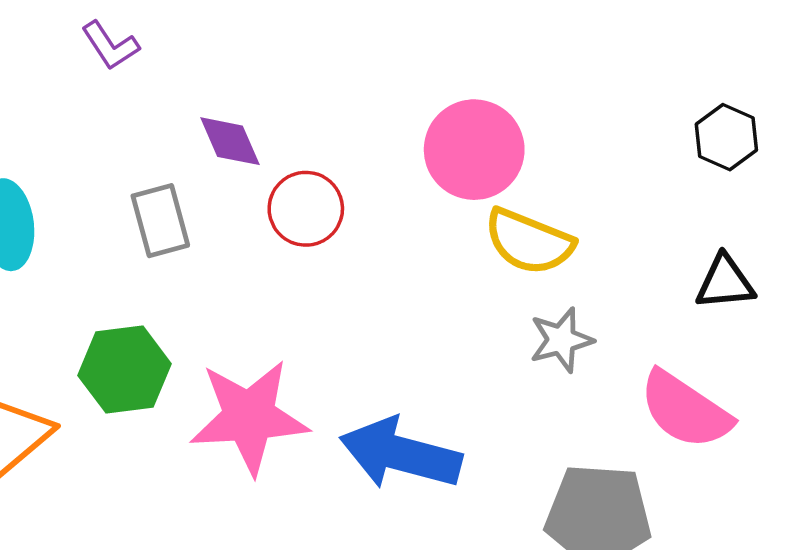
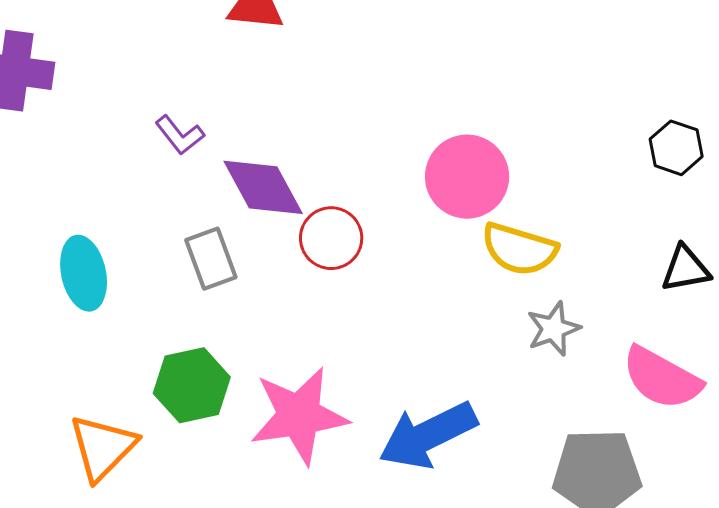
purple L-shape: (110, 46) -> (180, 135), moved
purple diamond: (230, 141) -> (263, 187), size x1.5
blue arrow: (401, 454) -> (428, 435), turned -36

